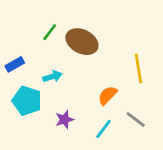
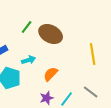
orange semicircle: (108, 95) -> (51, 74), moved
purple star: (65, 120) -> (47, 98), moved

